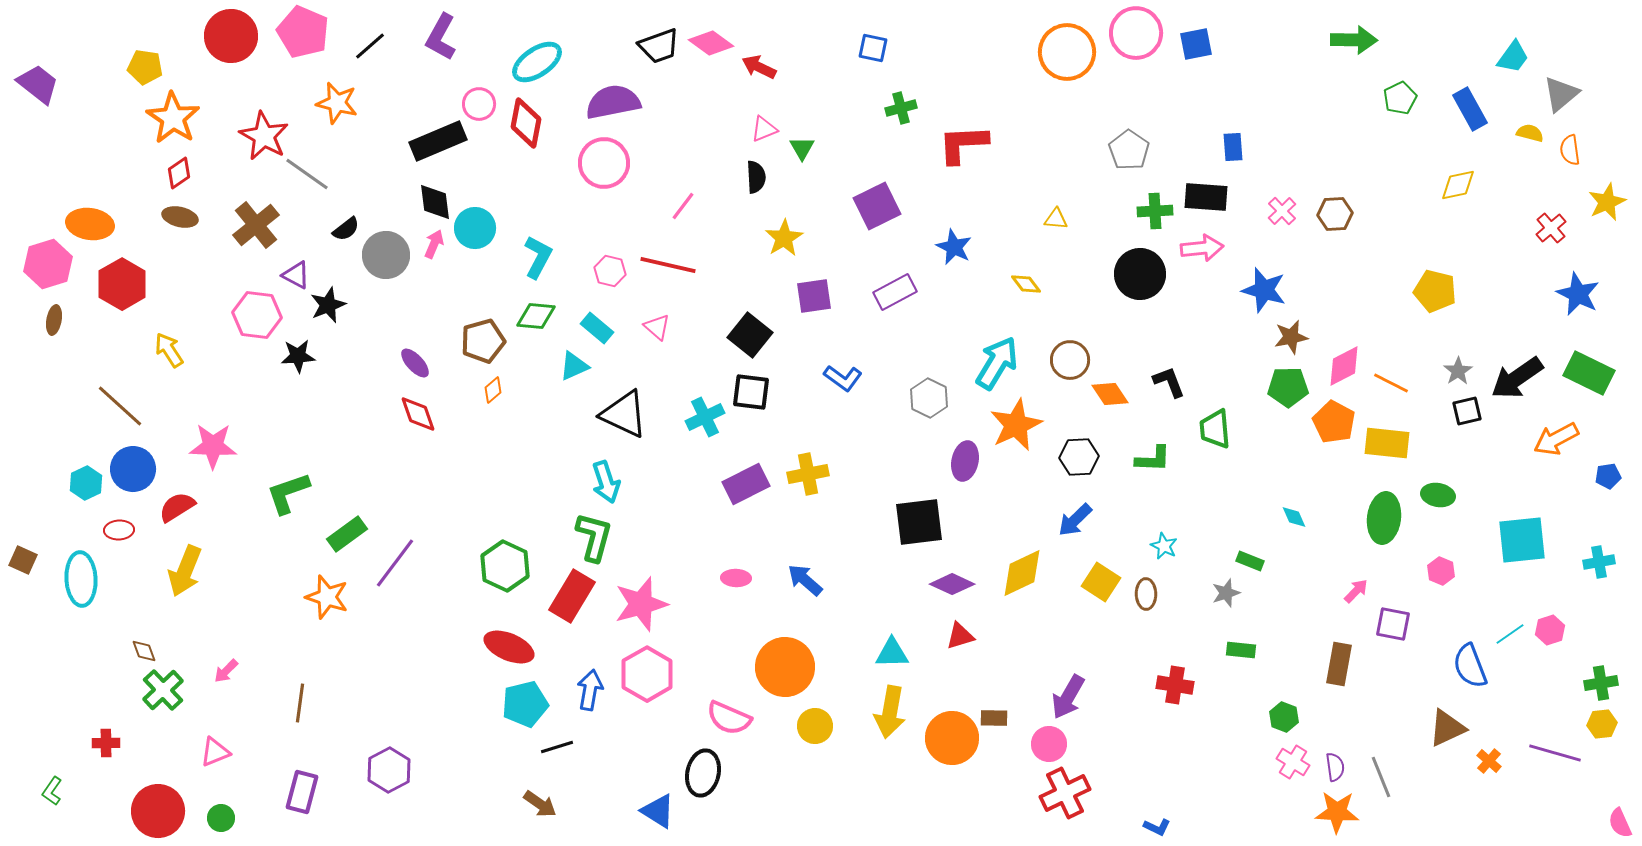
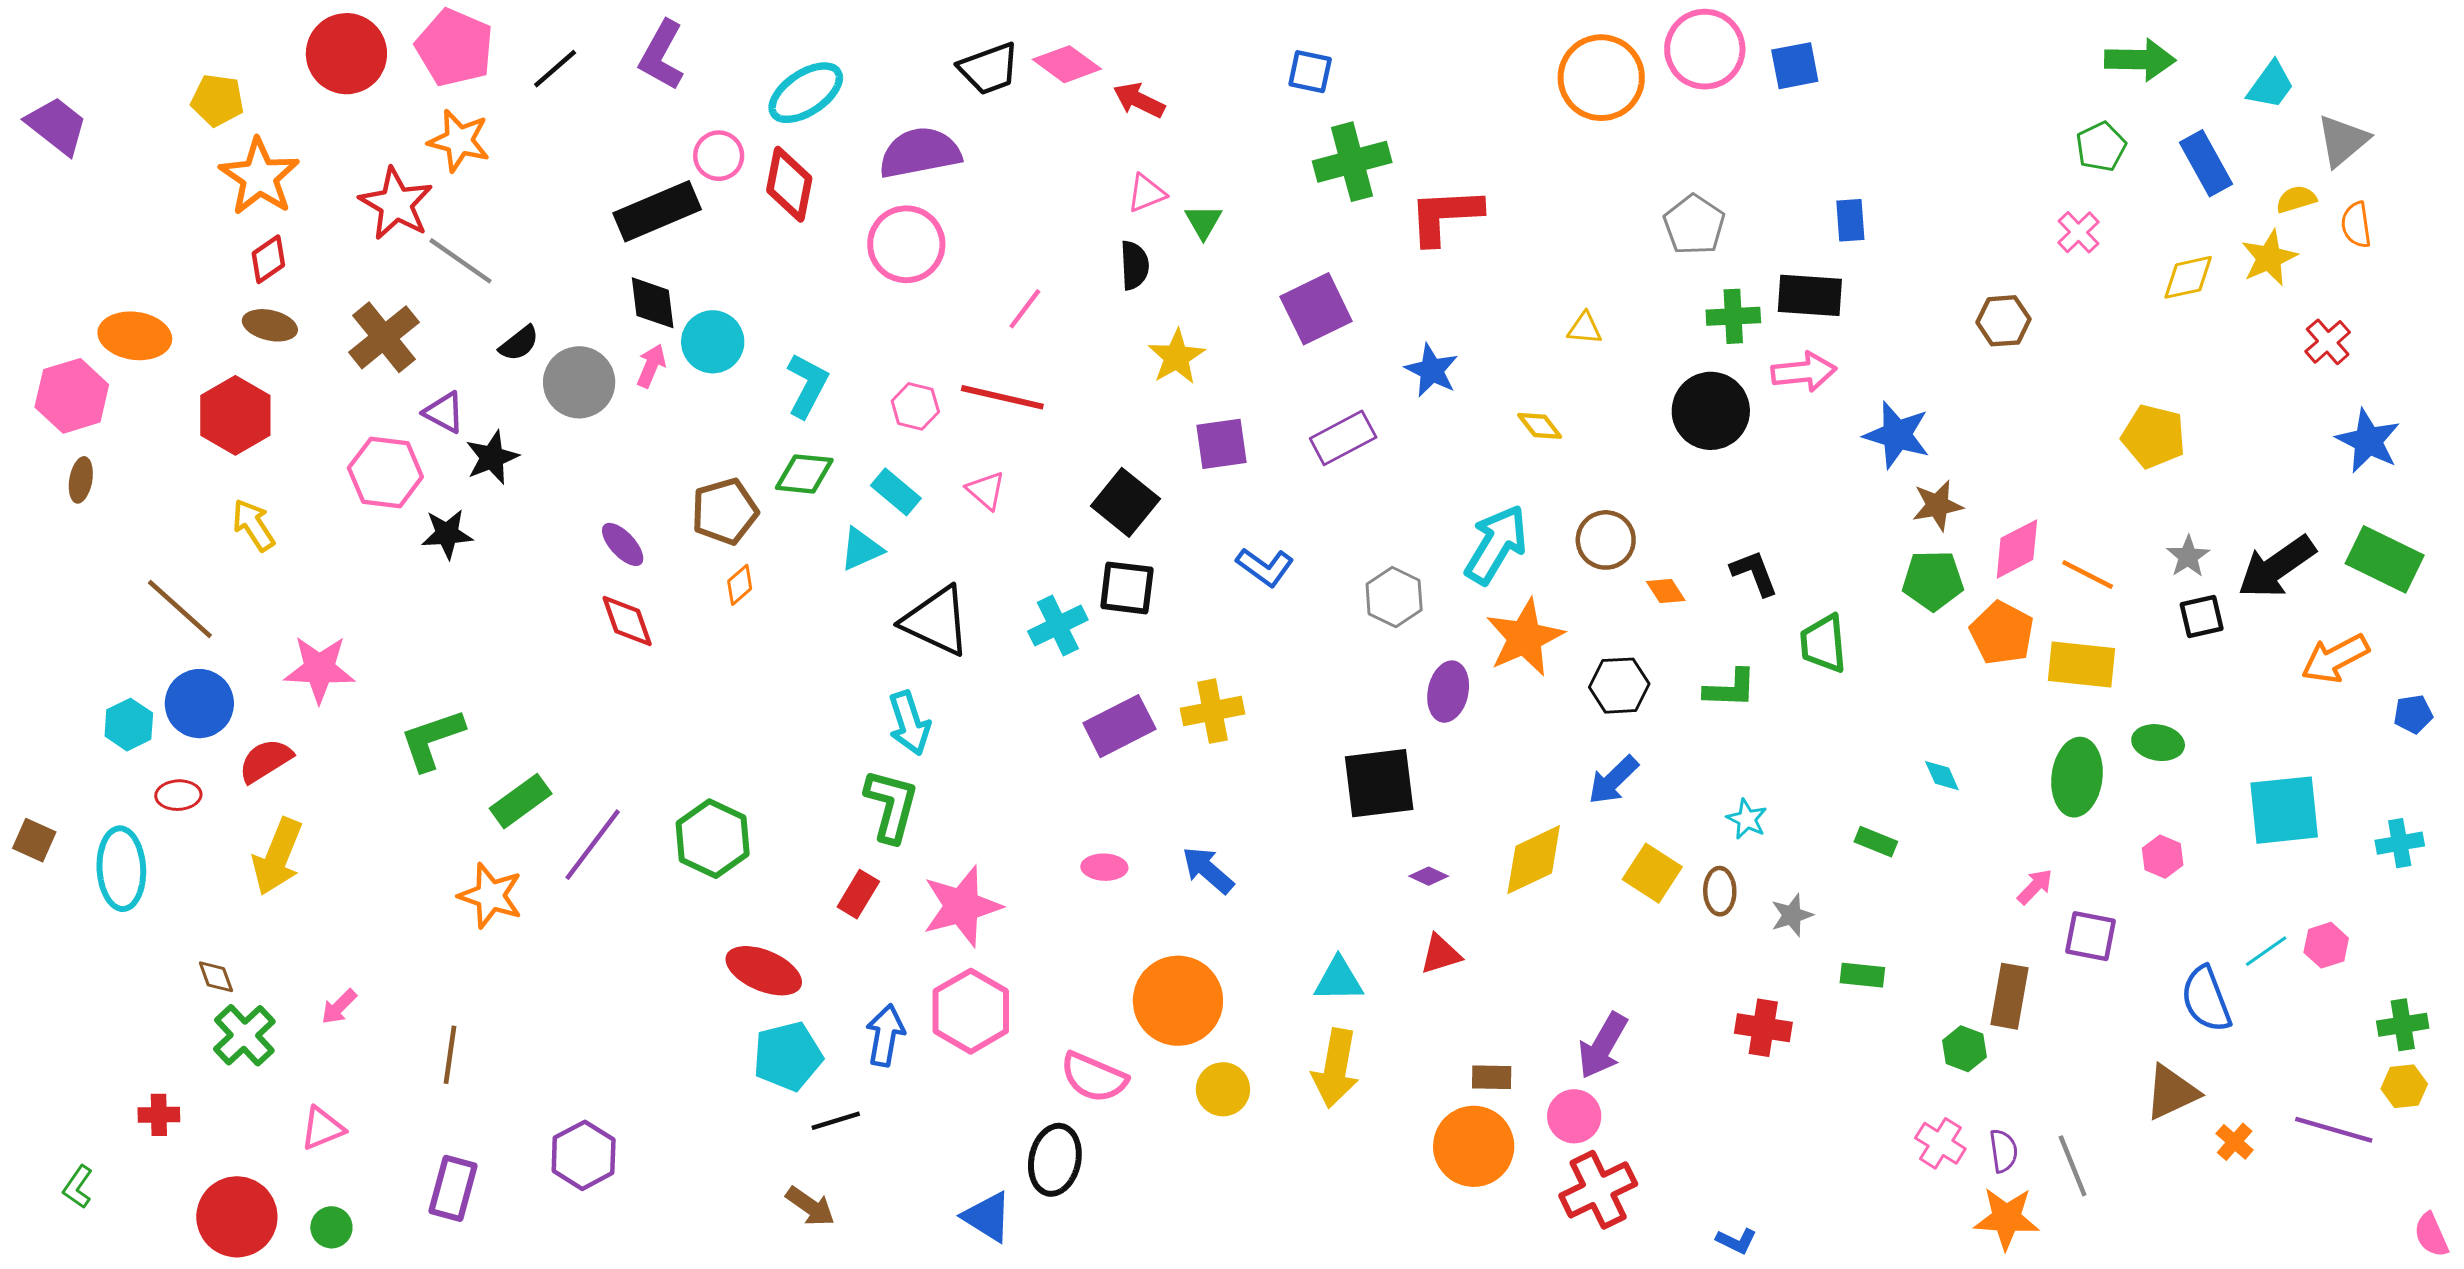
green arrow: (1354, 40) -> (2140, 60), moved
orange star: (337, 103) -> (459, 141), moved
green cross: (901, 108) -> (1352, 162), size x1.6
yellow semicircle: (1530, 133) -> (2296, 199), turned -32
yellow star: (1607, 202) -> (2269, 258), moved
pink cross: (1282, 211) -> (2079, 232), moved
red hexagon: (122, 284) -> (235, 415), moved
orange diamond: (1110, 394) -> (1666, 591), size x0.7
green hexagon: (505, 566) -> (713, 839), moved
purple diamond: (952, 584) -> (1429, 876), size x0.6
gray star: (1226, 593) -> (1792, 915), moved
red rectangle: (572, 596) -> (858, 894), size x0.6
green hexagon: (1284, 717) -> (1964, 1049), moved
orange circle: (952, 738) -> (1474, 1146), moved

